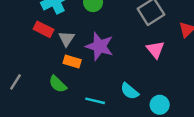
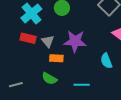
gray line: (16, 82) -> (16, 85), turned 56
cyan semicircle: (130, 91) -> (106, 61), moved, turned 42

